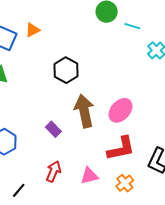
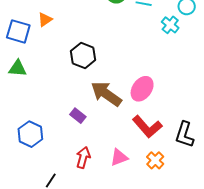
brown arrow: (84, 111) -> (106, 94), turned -36
red L-shape: (121, 149) -> (147, 127), turned 68

